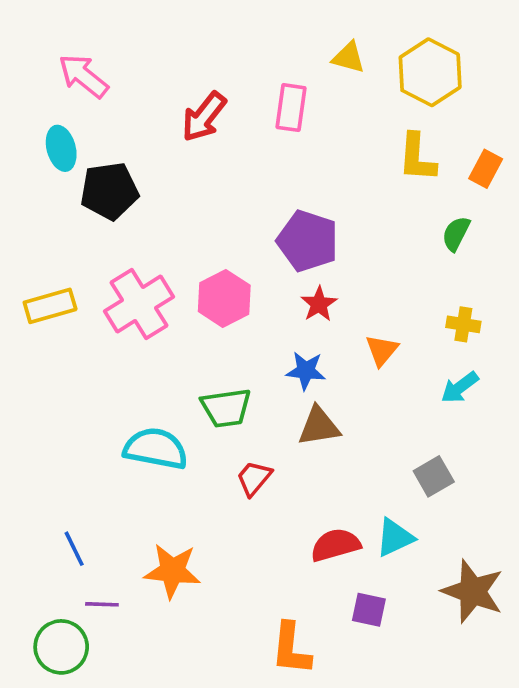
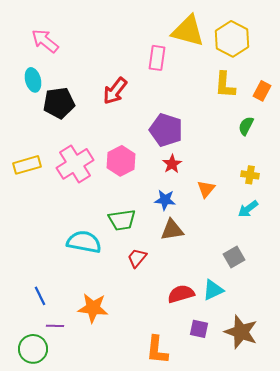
yellow triangle: (348, 57) -> (188, 31), size x1.8
red arrow: (204, 117) -> (115, 91), moved
brown star: (473, 591) -> (241, 332), moved

